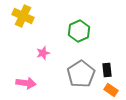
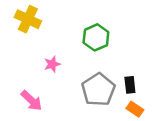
pink arrow: (26, 83) -> (32, 101), turned 36

